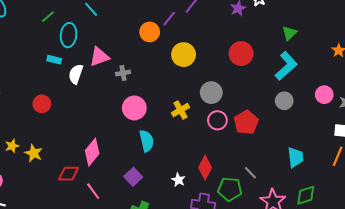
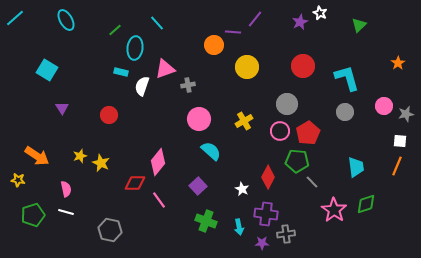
purple line: (169, 19) -> (233, 32), turned 56
green triangle: (289, 33) -> (359, 25), moved
cyan L-shape: (286, 66) -> (347, 78), turned -64
gray circle: (211, 93) -> (287, 104), moved
cyan semicircle: (147, 141) -> (211, 151), turned -35
green pentagon: (230, 189) -> (297, 161), moved

